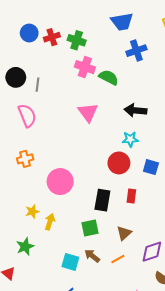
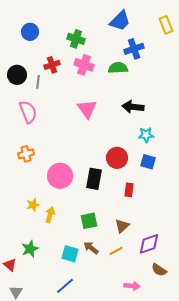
blue trapezoid: (122, 22) -> (120, 21), turned -35
red cross: (52, 37) -> (52, 65), moved
green semicircle: (109, 77) -> (118, 68), moved, turned -30
cyan star: (130, 139) -> (146, 135), moved
black rectangle: (102, 200) -> (94, 179), moved
green star: (25, 247) -> (30, 249), moved

